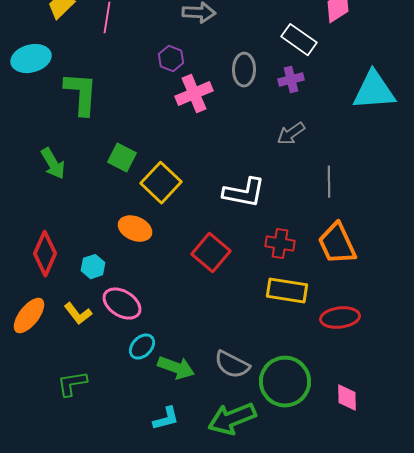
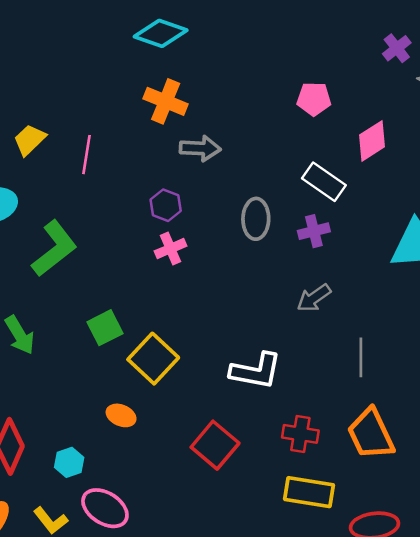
green L-shape: (81, 94) -> (54, 249), turned 48
pink cross: (194, 94) -> (171, 249), moved, size x0.7
green square: (122, 158) -> (105, 328), turned 36
orange ellipse: (135, 229) -> (121, 415), size x0.7

